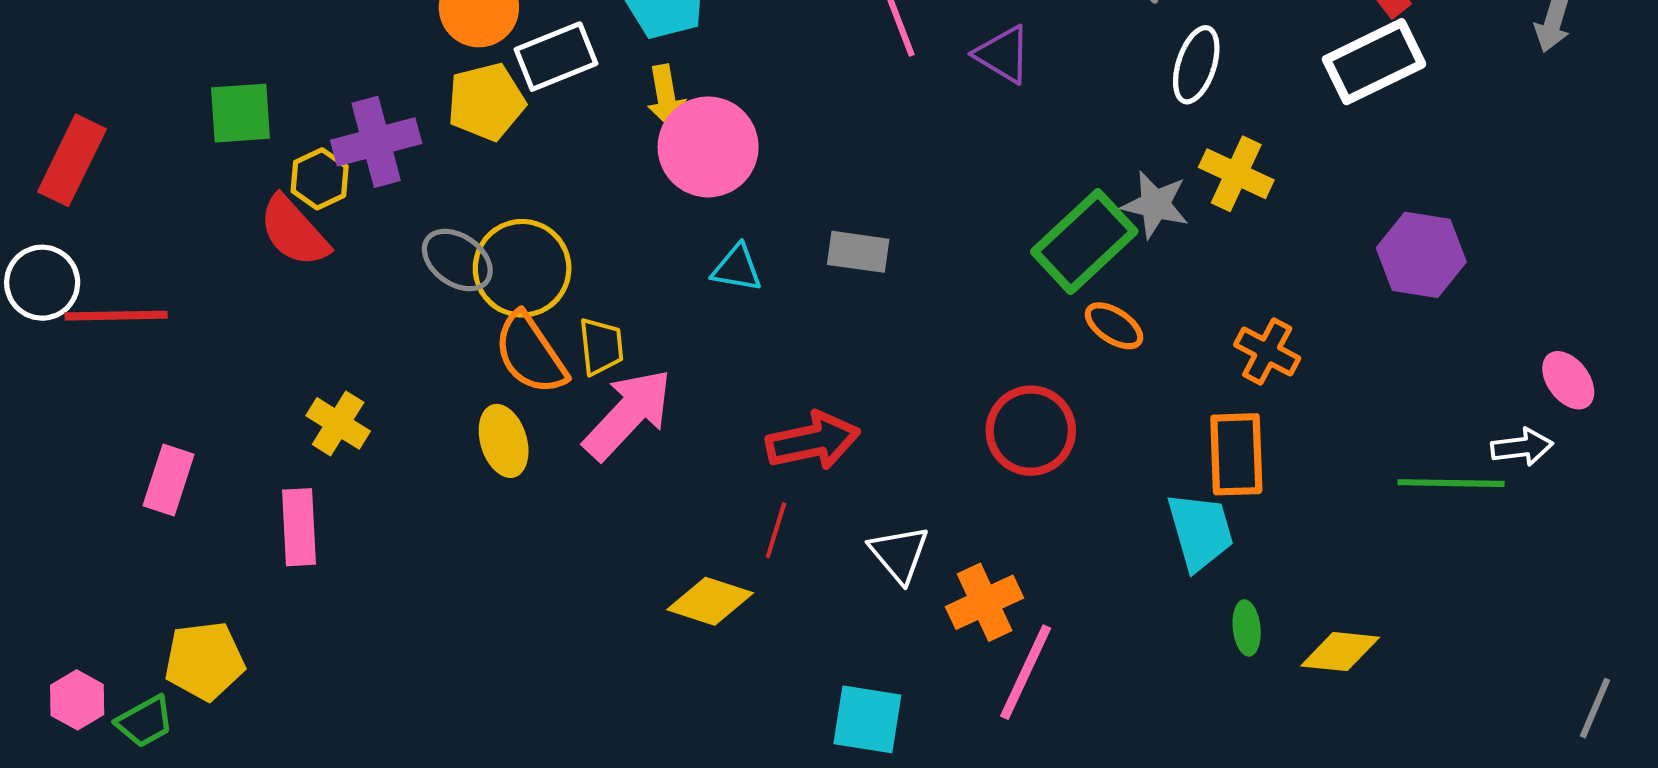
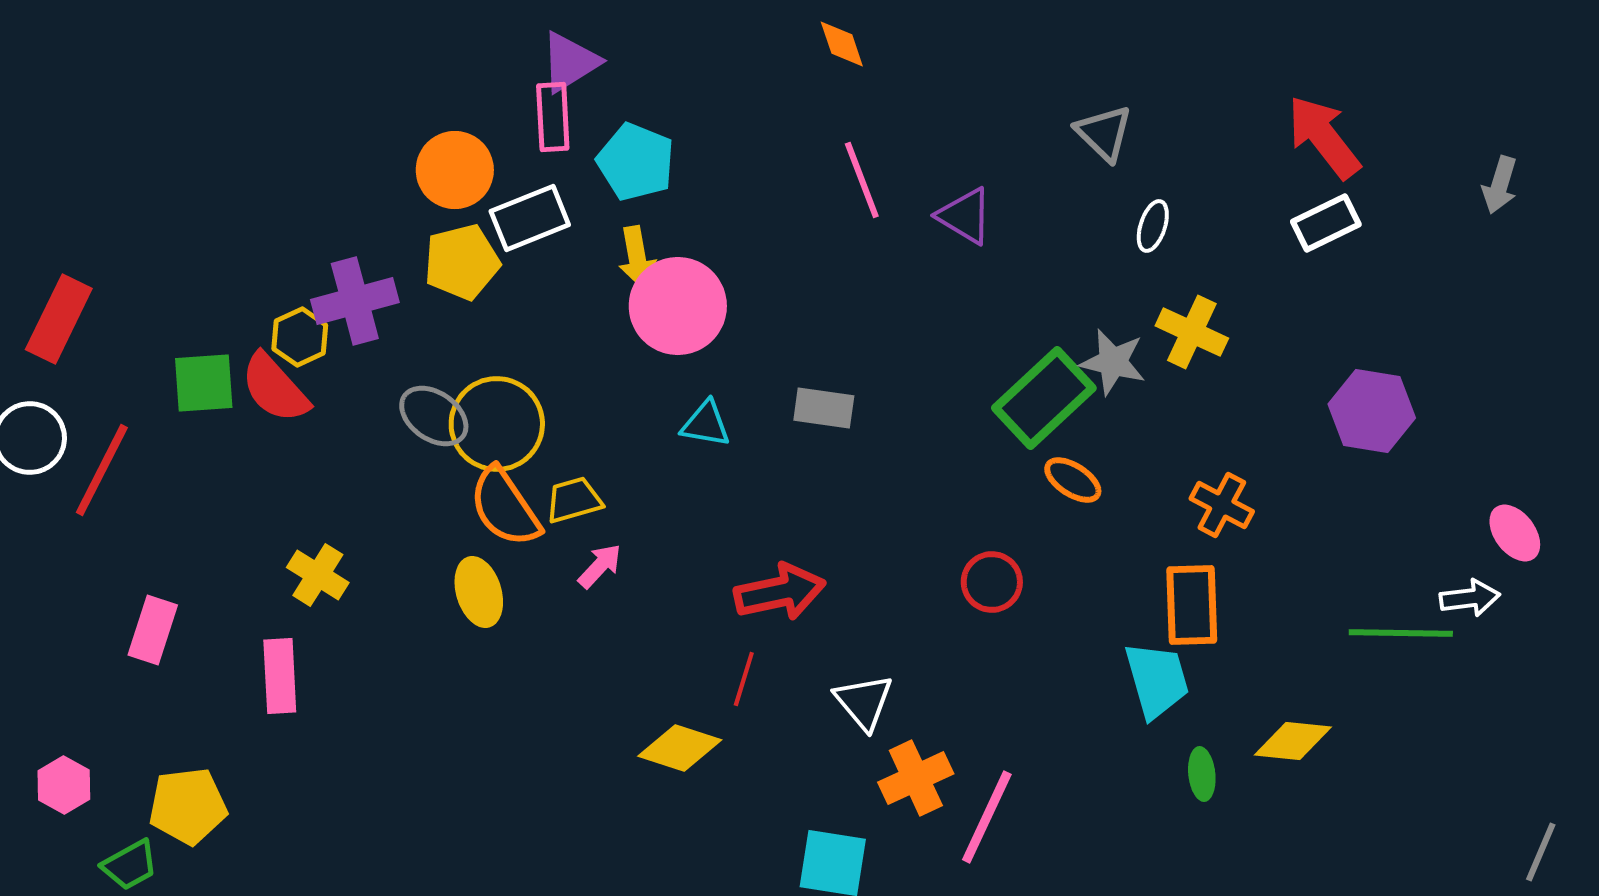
white rectangle: (1374, 62) -> (1326, 223), size x0.7
white ellipse: (1196, 65) -> (1153, 226), size x0.7
green square: (240, 113) -> (204, 383), moved
red line: (116, 316) -> (102, 470), turned -62
yellow trapezoid: (601, 346) -> (574, 500), turned -100
pink arrow: (628, 414) -> (600, 566), size x0.5
red circle: (1031, 431) -> (992, 582), size x0.7
orange cross: (985, 602) -> (916, 778), moved
yellow diamond: (1340, 652) -> (1293, 741), moved
pink hexagon: (77, 700) -> (64, 785), moved

